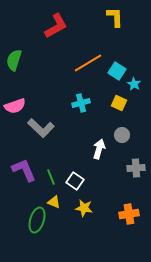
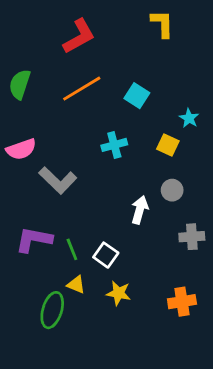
orange line: (88, 63) -> (82, 89), moved
cyan square: (117, 71) -> (137, 96), moved
purple L-shape: (24, 170) -> (34, 240), turned -56

